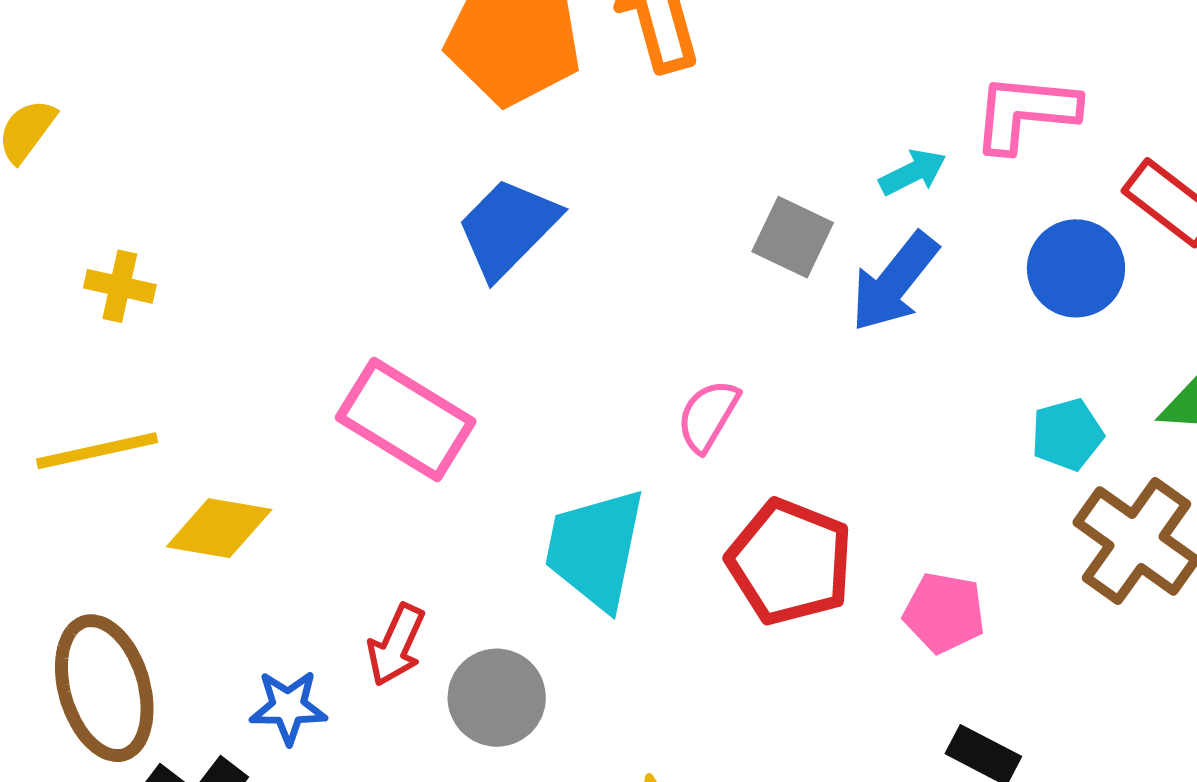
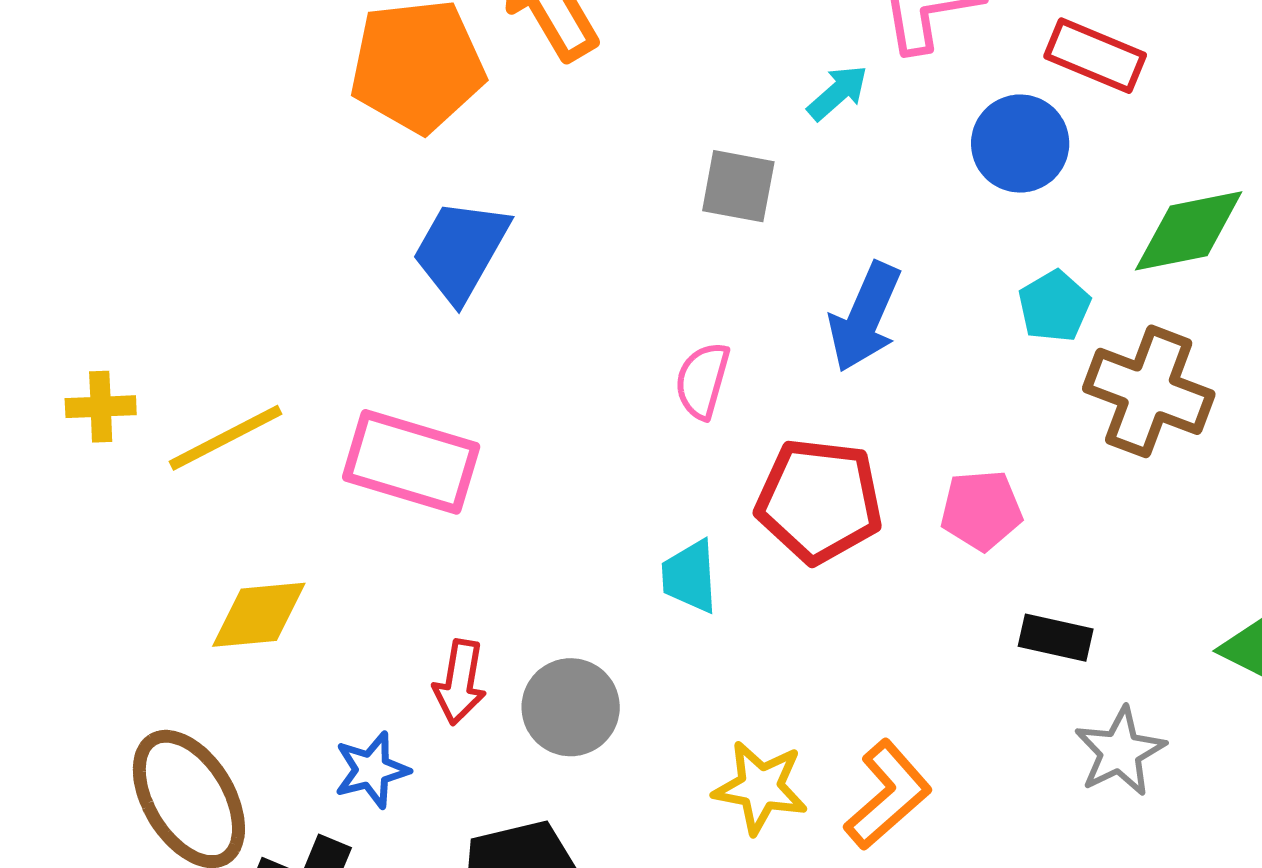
blue arrow: (894, 282) -> (865, 317), moved
yellow line: (97, 451) -> (226, 438), moved
cyan trapezoid: (595, 549) -> (690, 576), moved, size x0.6

